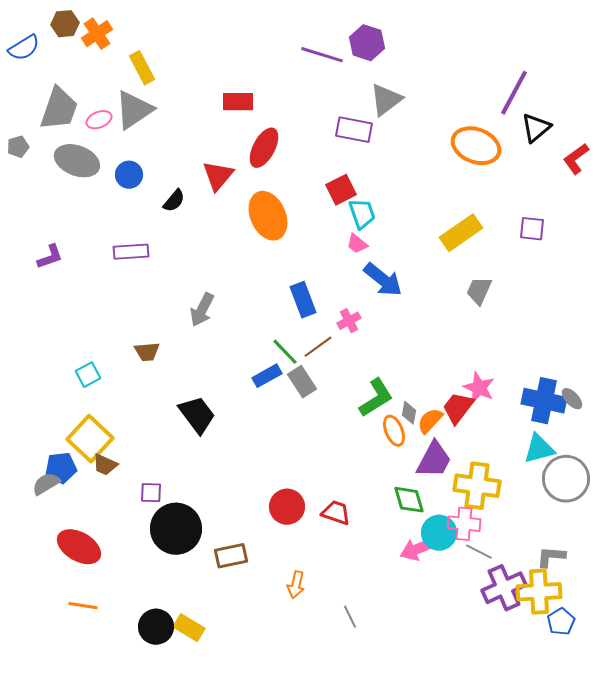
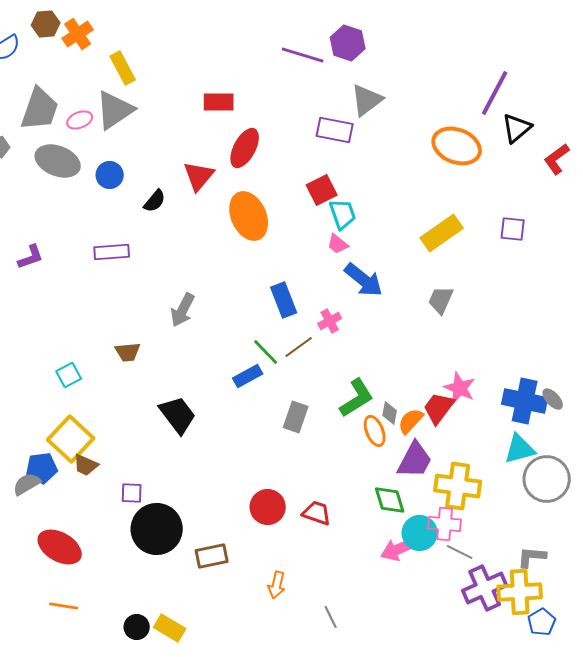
gray trapezoid: (479, 291) -> (441, 300), moved
gray rectangle: (302, 382) -> (296, 417), moved, turned 52
black circle: (156, 627) -> (137, 627), size x0.7

